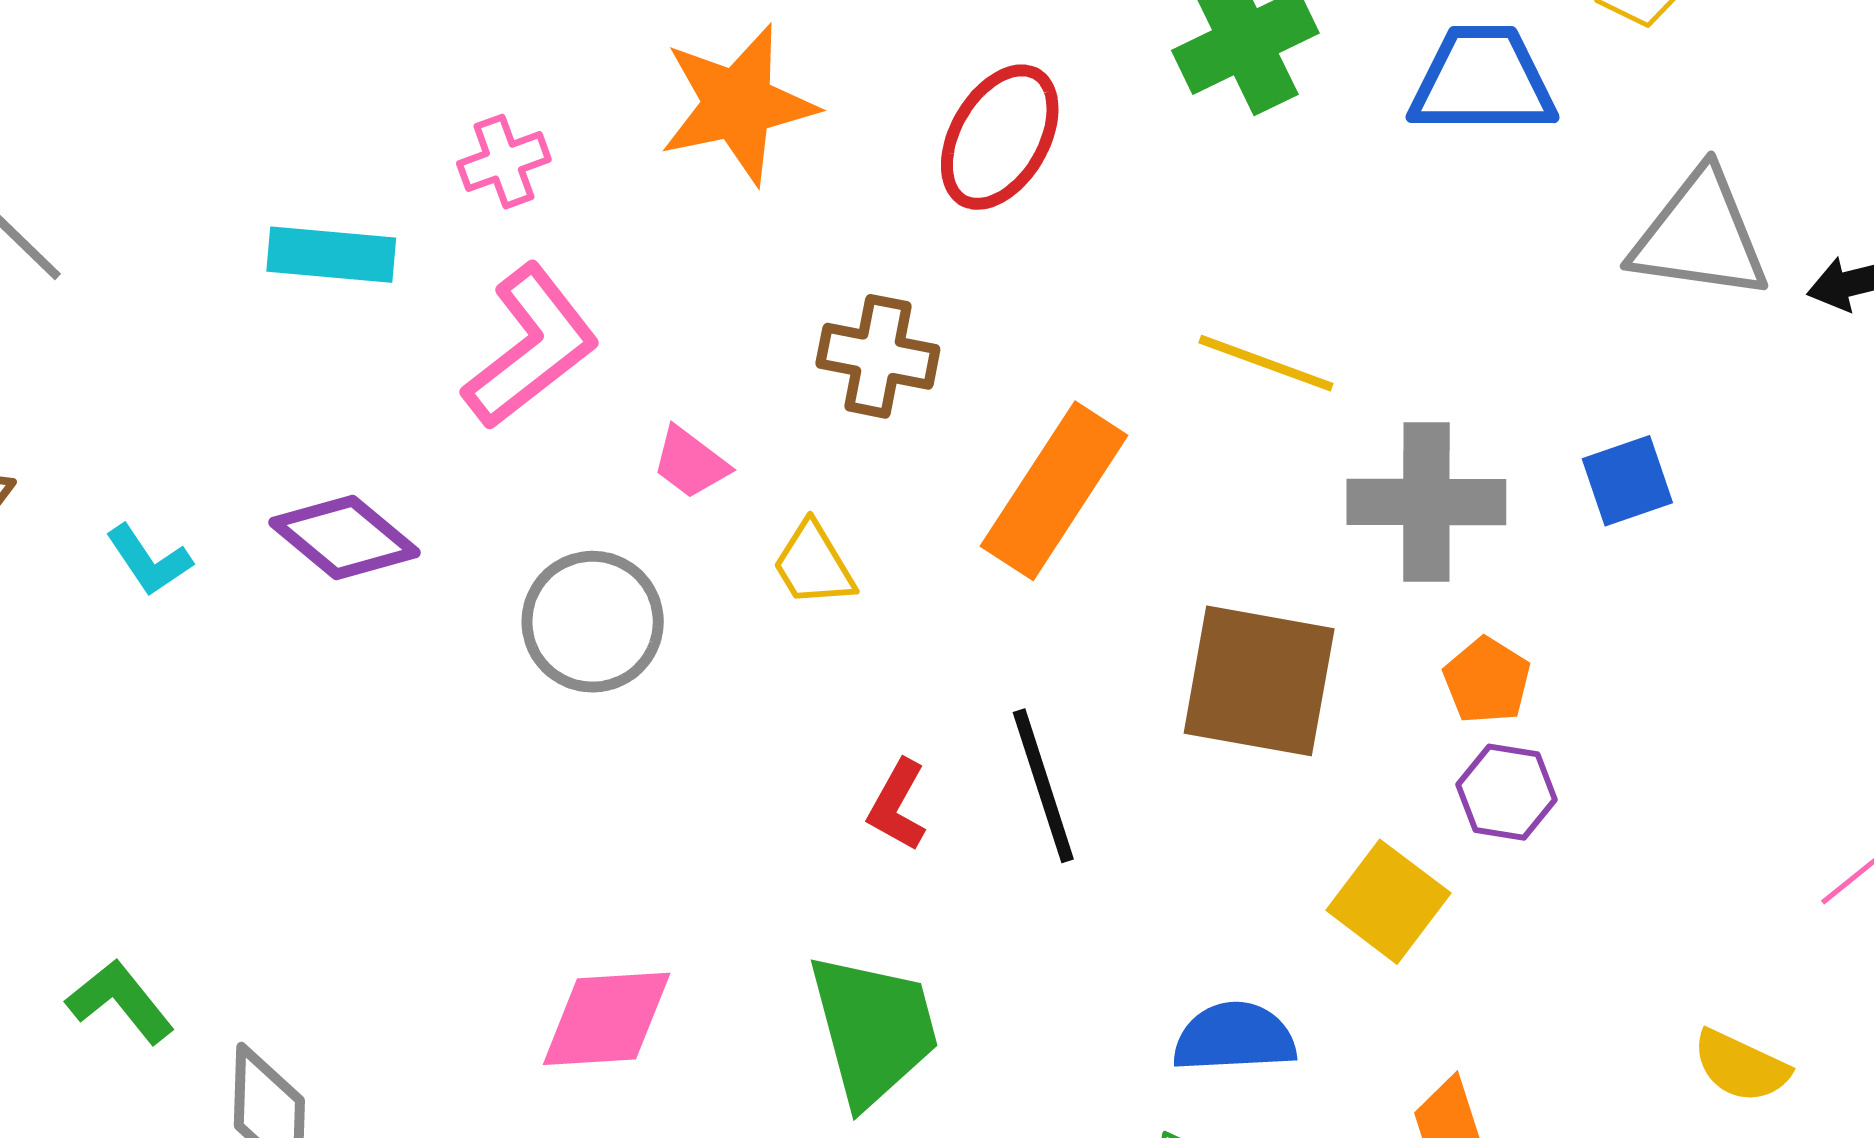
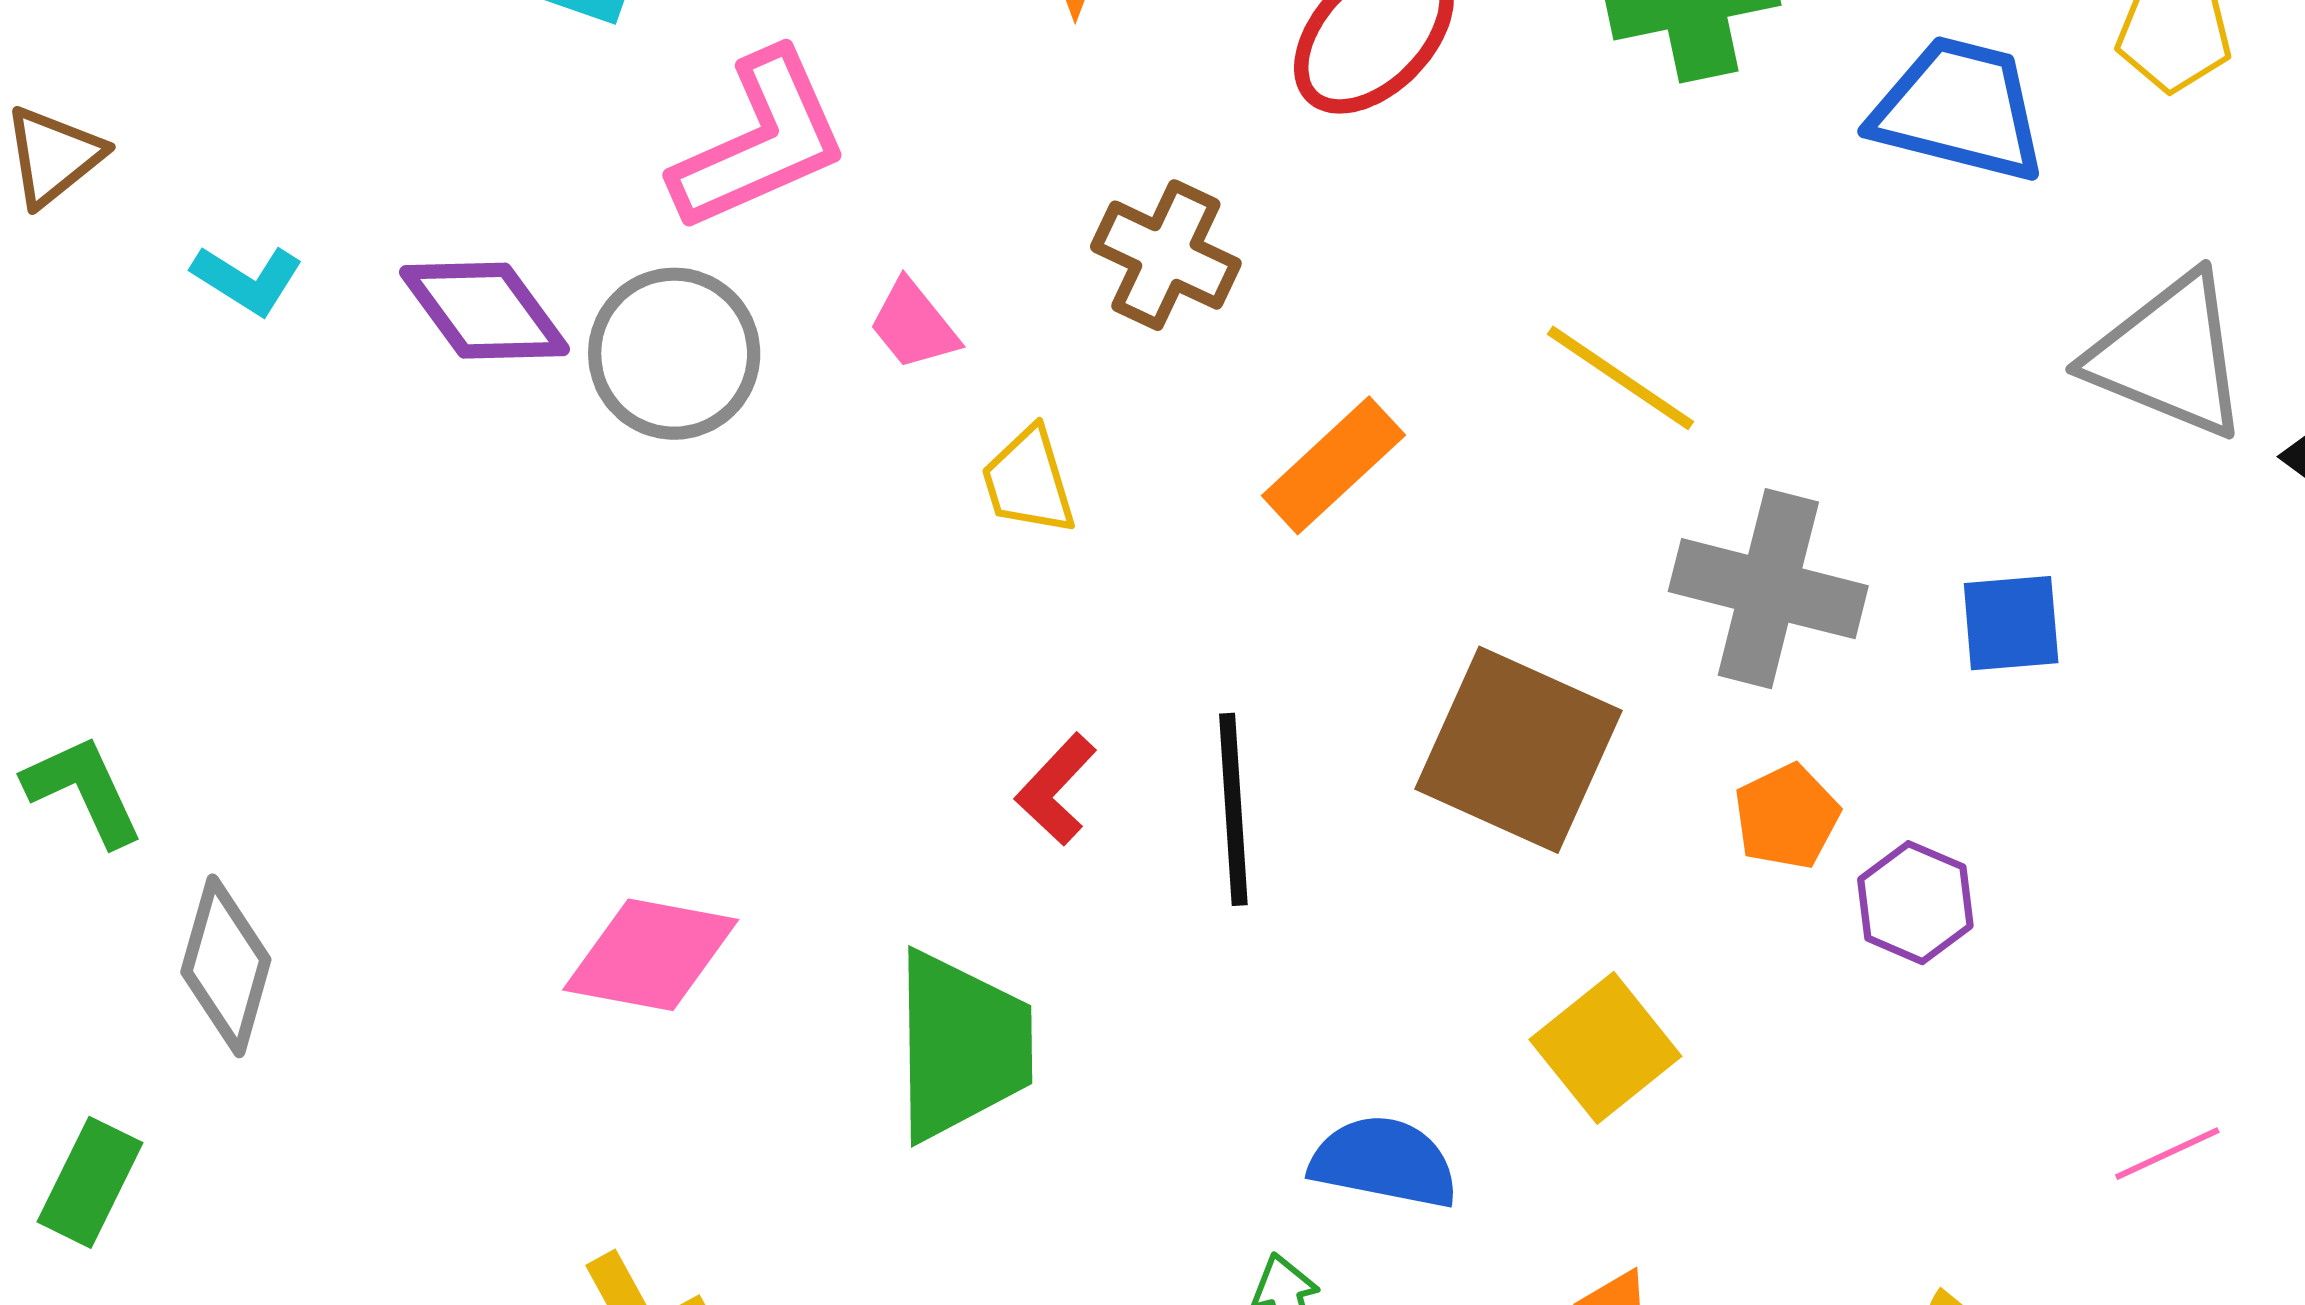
orange rectangle: (1054, 491) -> (1333, 465), size x0.7
cyan L-shape: (149, 560) -> (247, 280), turned -38
gray circle: (593, 622) -> (674, 354), moved
purple hexagon: (1506, 792) -> (1915, 903), moved

